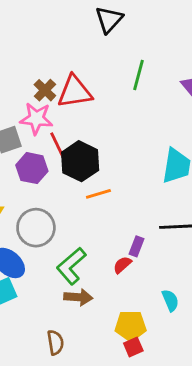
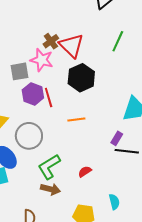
red triangle: (75, 92) -> (71, 46), turned 44
red line: (57, 146) -> (49, 98), moved
black hexagon: (80, 161) -> (81, 78), moved
purple rectangle: (137, 246) -> (117, 138), moved

